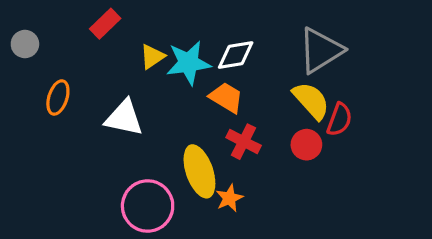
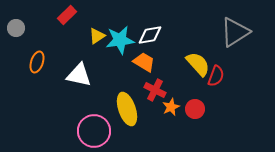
gray triangle: (321, 50) -> (235, 32), moved
red circle: (306, 145) -> (195, 109), moved
orange star: (229, 198) -> (171, 107), moved

